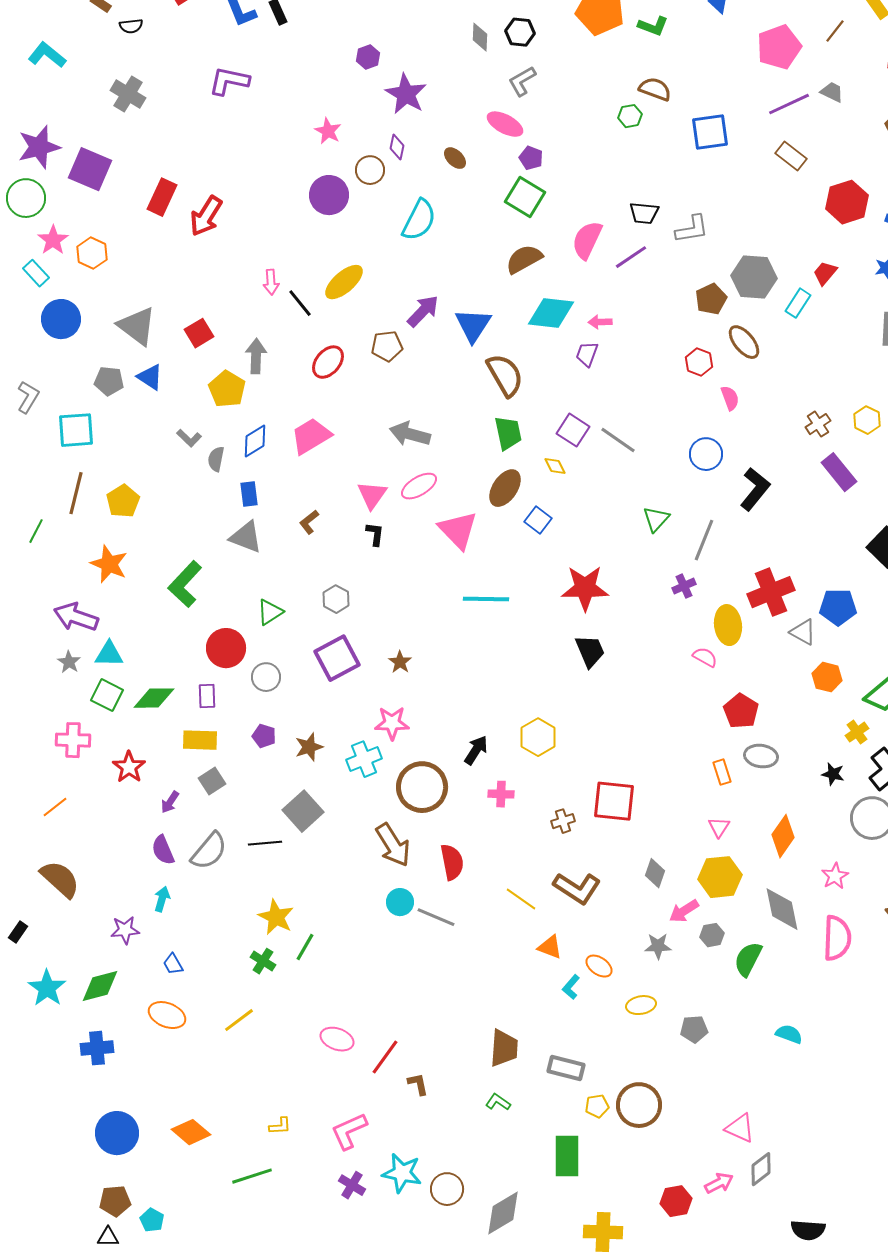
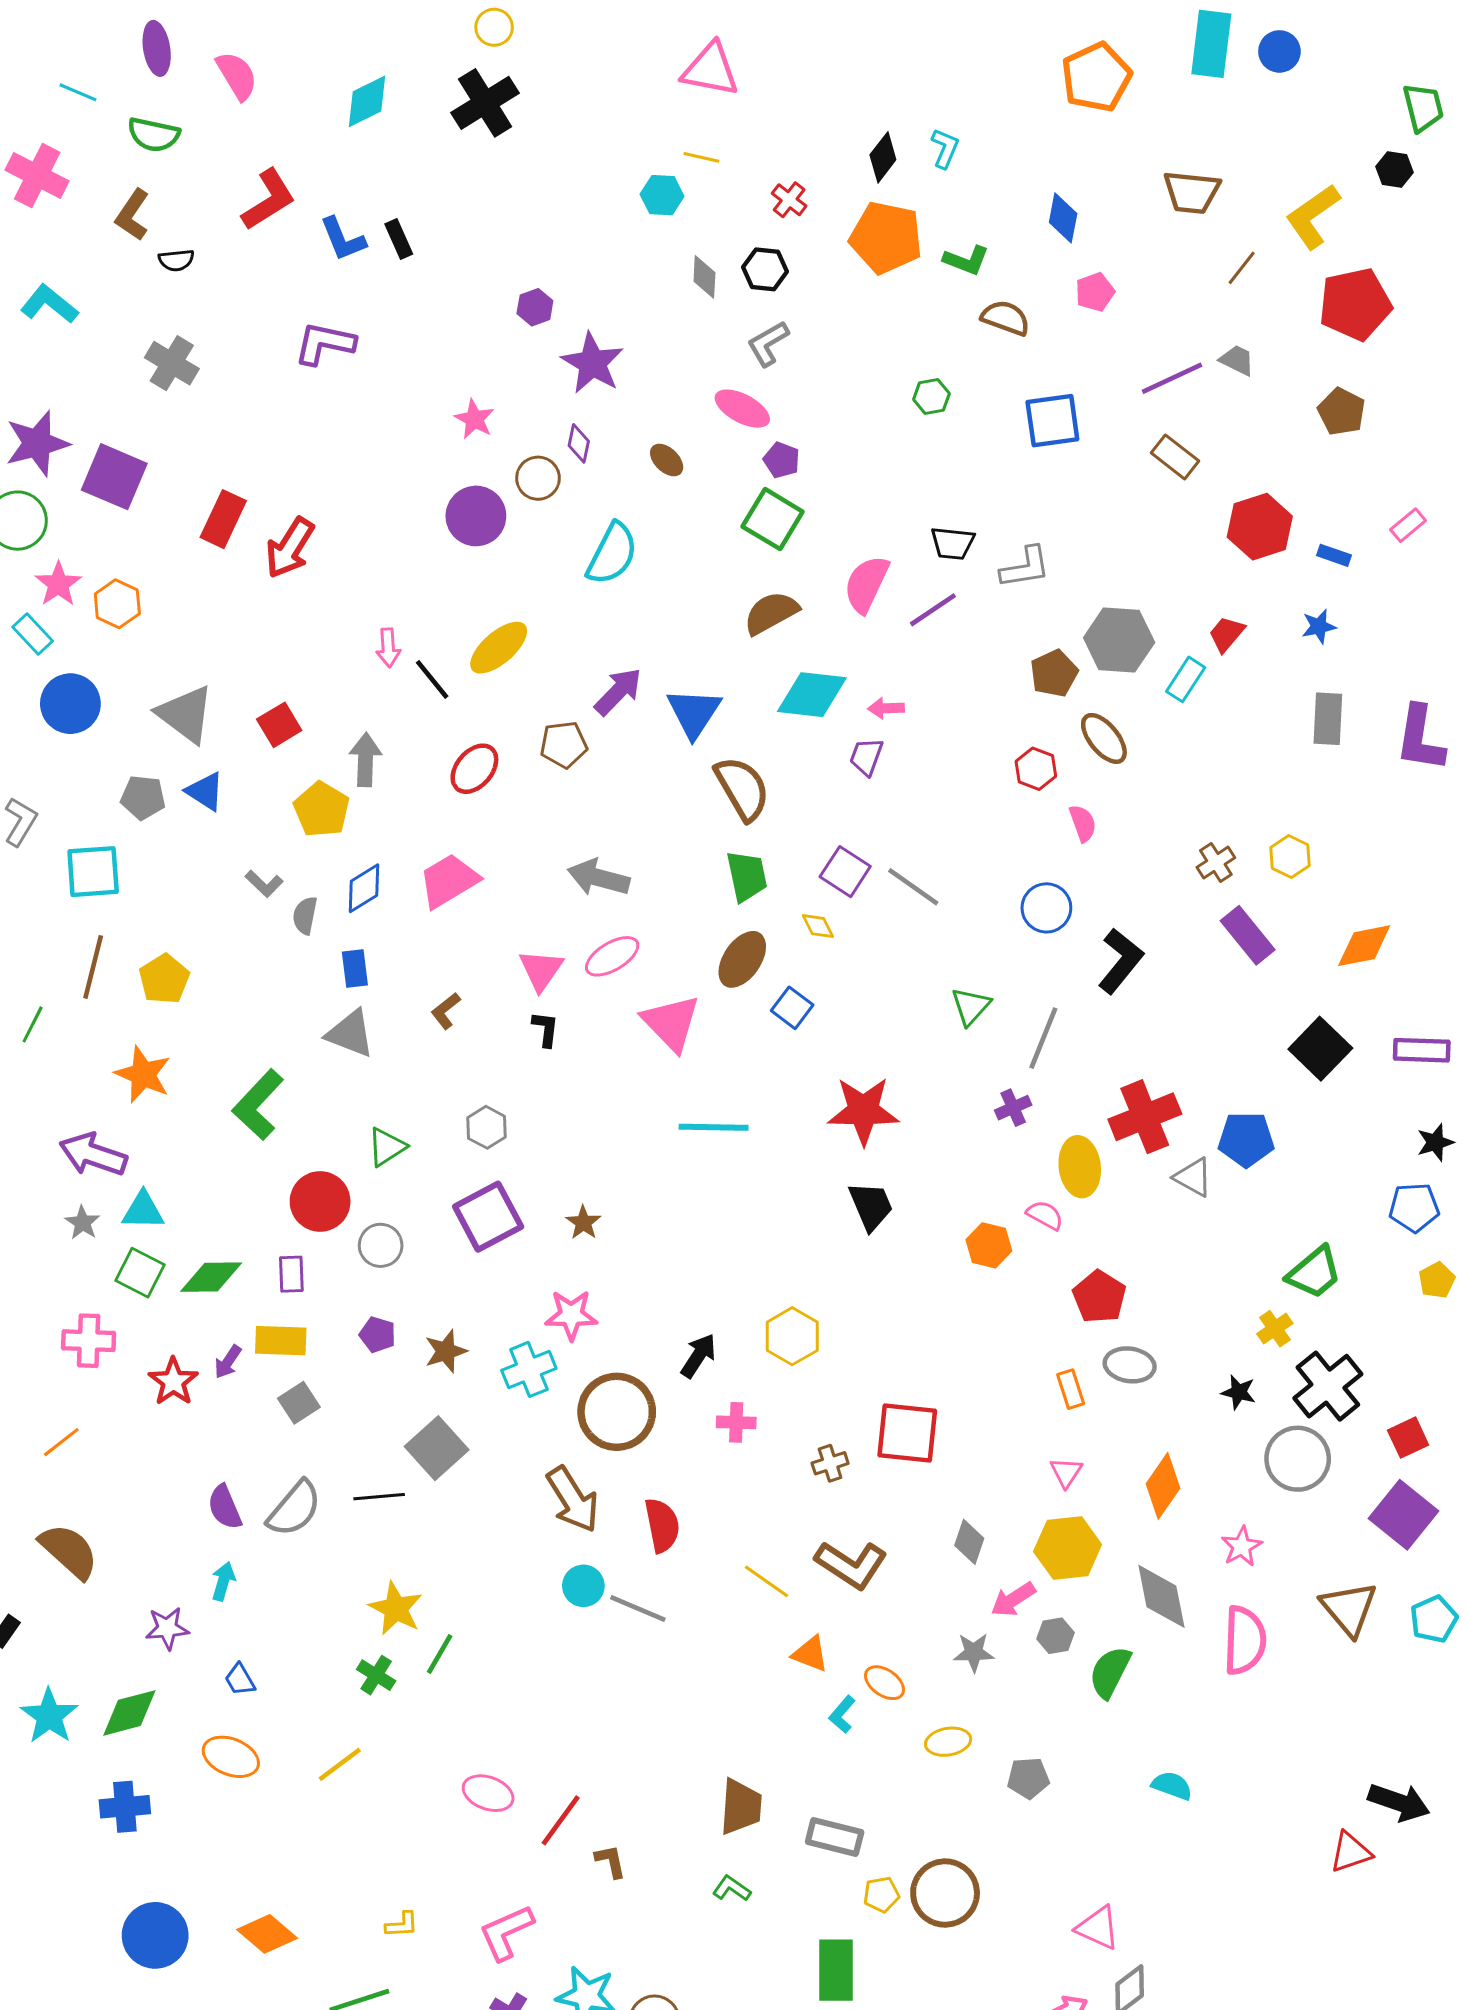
pink pentagon: (779, 47) -> (1095, 292), moved, size x0.6
brown semicircle: (655, 89) -> (1006, 318), moved
orange hexagon: (827, 677) -> (989, 1245), moved
purple arrow: (170, 802) -> (228, 1362), moved

